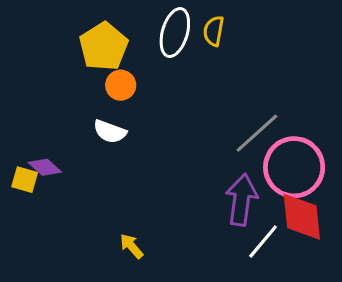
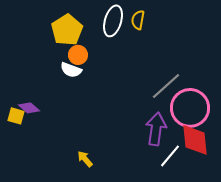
white semicircle: (110, 132) -> (71, 70), moved

